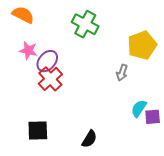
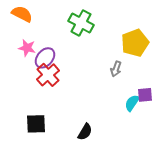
purple square: (153, 117) -> (145, 95), moved

